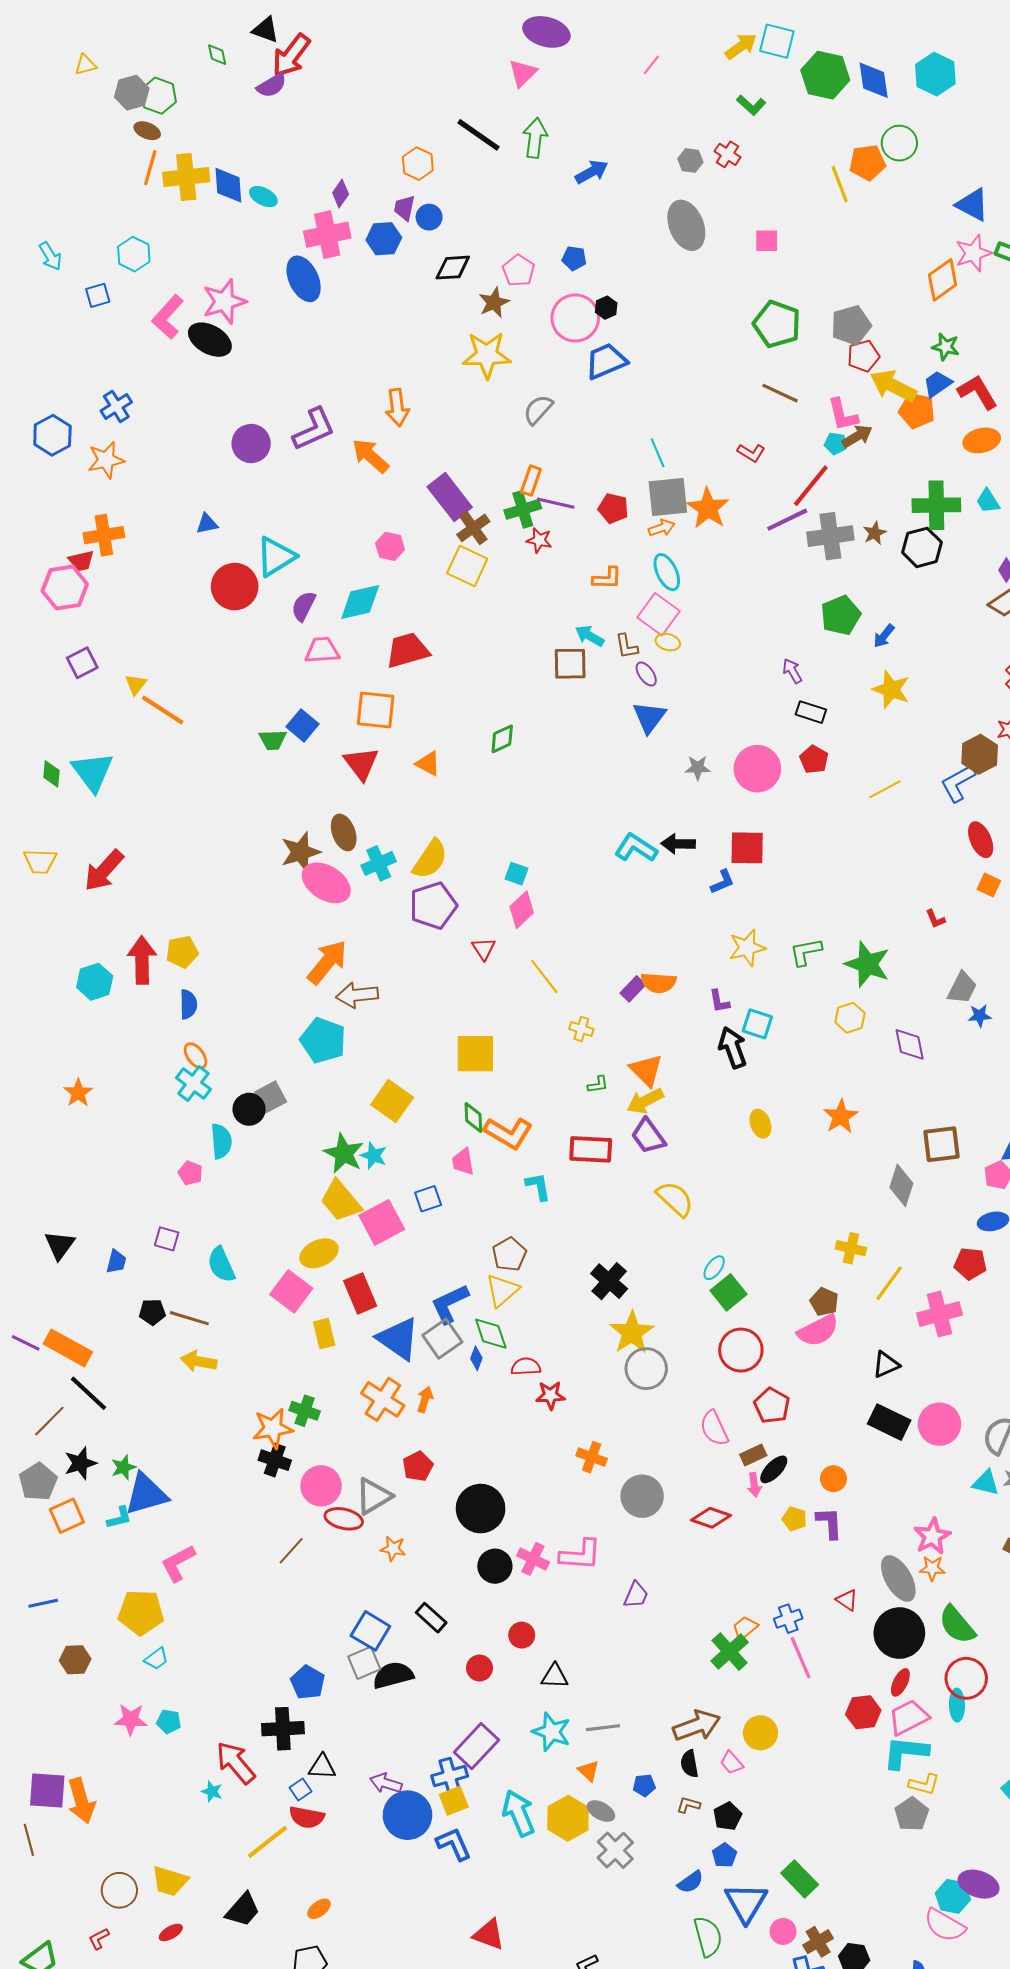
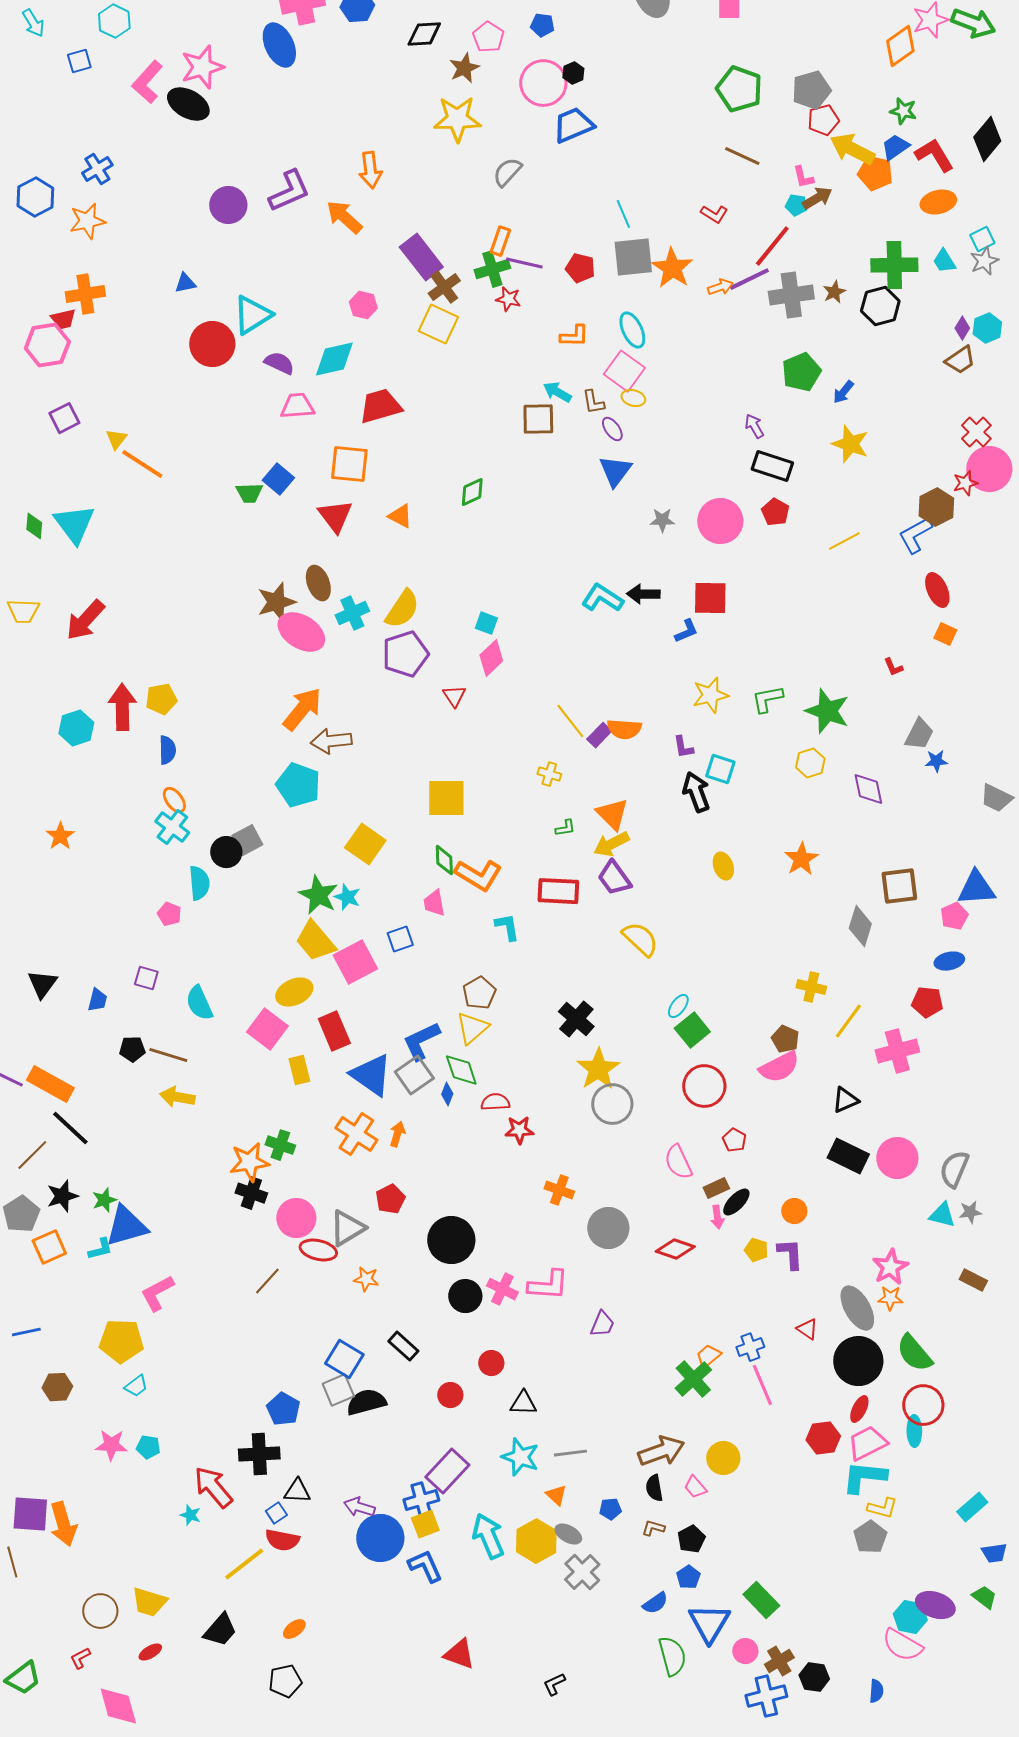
pink L-shape: (843, 415) -> (803, 177), size x0.7
orange arrow: (662, 528) -> (720, 287), moved
purple semicircle: (304, 606) -> (279, 363), turned 88
black rectangle: (811, 712) -> (772, 466), size x1.4
yellow line: (544, 977) -> (570, 721), moved
red pentagon: (772, 1406) -> (734, 1140), size x0.7

